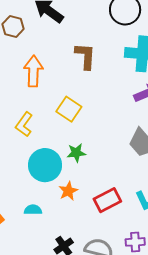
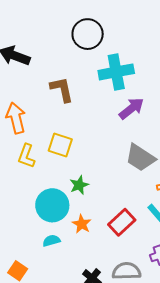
yellow L-shape: (24, 124) -> (26, 156), moved
cyan semicircle: (33, 210) -> (51, 241), moved

